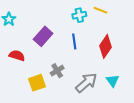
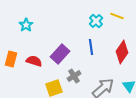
cyan cross: (79, 15) -> (96, 21), turned -32
purple rectangle: (43, 36) -> (60, 54), moved

